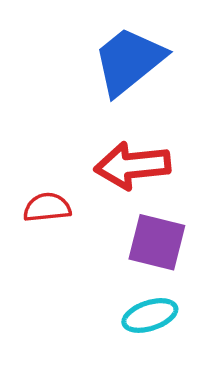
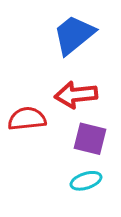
red semicircle: (47, 207) -> (27, 119), size x1.4

